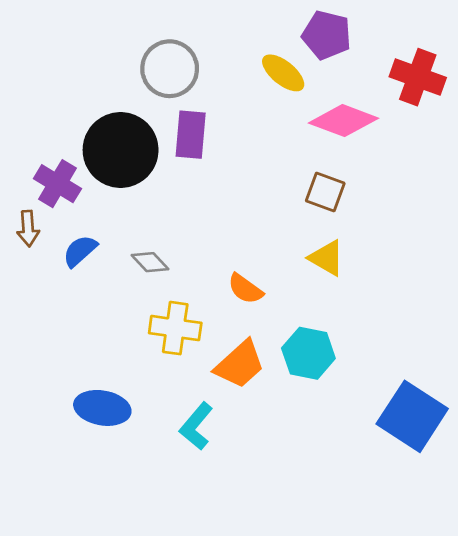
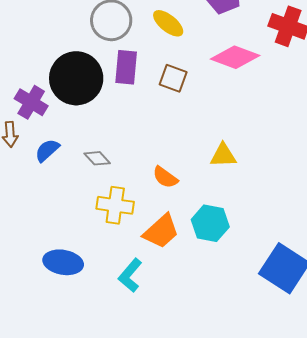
yellow ellipse: (283, 73) -> (168, 23), moved
brown square: (325, 192) -> (173, 78), moved
yellow triangle: (327, 258) -> (223, 155), turned -32

